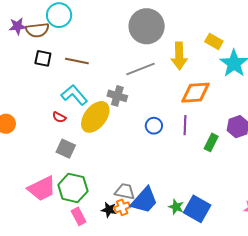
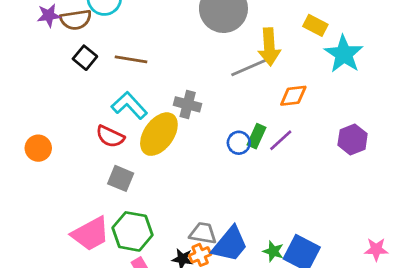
black square: (43, 58) -> (85, 58), turned 30
gray line: (141, 69) -> (250, 67), moved
orange diamond: (196, 93) -> (293, 96), size x0.7
red semicircle: (59, 117) -> (110, 136), size x1.5
purple line: (185, 125) -> (281, 140), turned 48
green rectangle: (211, 142) -> (256, 136), moved

